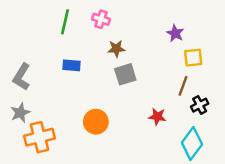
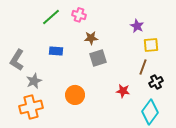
green line: (65, 22) -> (51, 17), turned 36
gray star: (20, 113) -> (34, 81), moved

